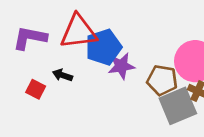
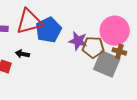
purple star: (121, 66) -> (78, 41), moved, turned 30
gray square: (178, 106) -> (107, 64), turned -36

